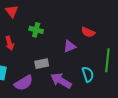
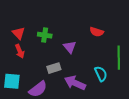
red triangle: (12, 11) -> (19, 33), moved
purple triangle: (70, 46) -> (70, 47), moved, turned -40

